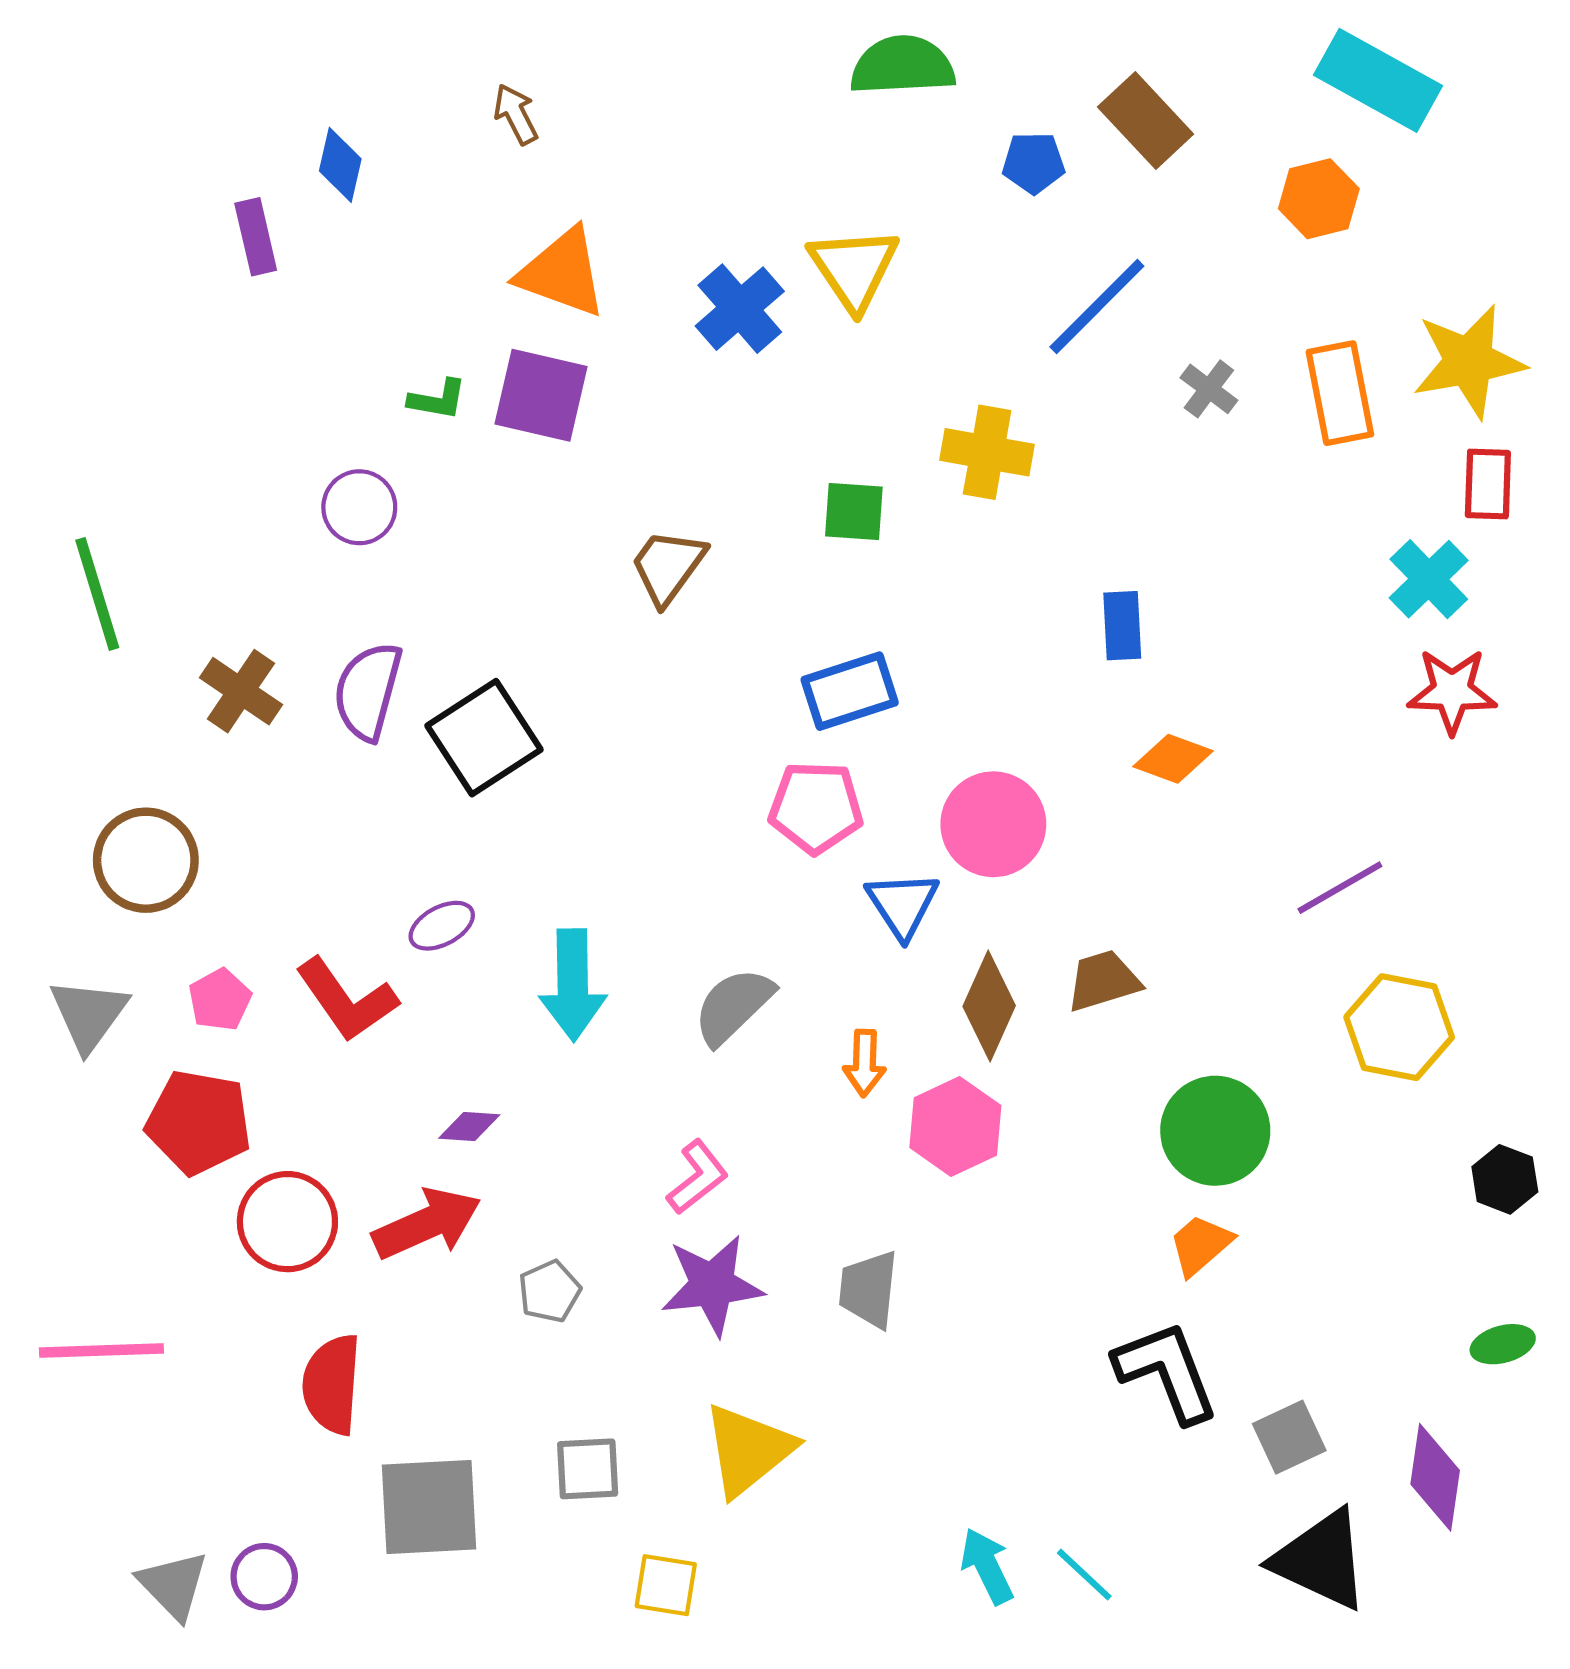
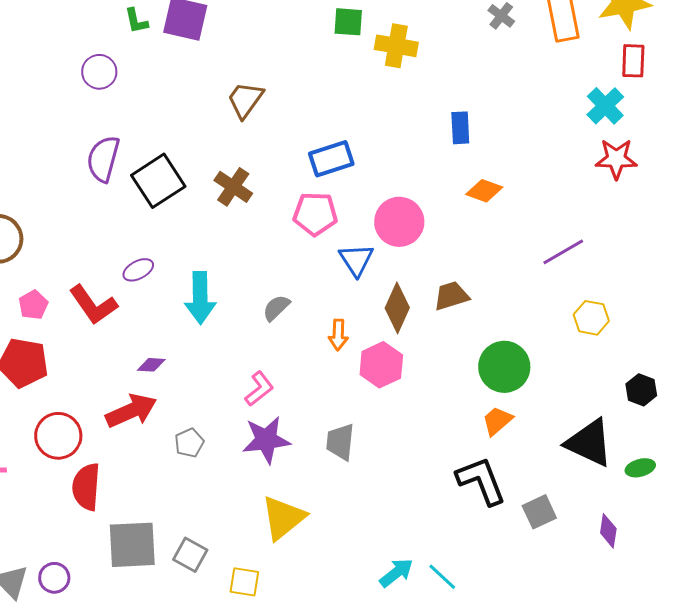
green L-shape: (437, 399) -> (136, 21), turned 68
green square: (854, 511) -> (348, 22), moved
brown cross: (241, 691) -> (233, 187), moved
gray semicircle: (733, 1006) -> (276, 308), size x0.7
yellow hexagon: (1399, 1027) -> (591, 318), size x0.7
red circle: (287, 1222) -> (58, 436), moved
gray square: (588, 1469) -> (190, 555), moved, turned 32
purple diamond: (1435, 1477) -> (608, 531), size x0.7
black triangle: (1321, 1560) -> (589, 443), moved
cyan arrow: (987, 1566) -> (396, 573), turned 78

